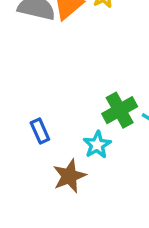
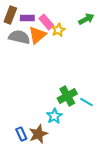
blue rectangle: (40, 131) -> (21, 134), moved

